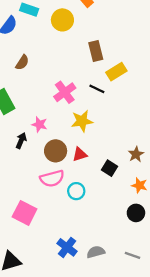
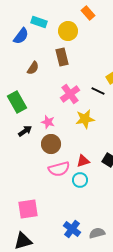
brown rectangle: (96, 51) -> (62, 57), moved
black arrow: (21, 141) -> (25, 131), moved, turned 32
brown circle: (56, 151) -> (51, 144), moved
red triangle: (80, 154) -> (83, 161), moved
pink square: (25, 213) -> (28, 209), moved, turned -35

